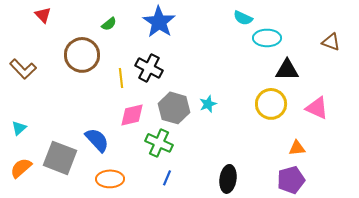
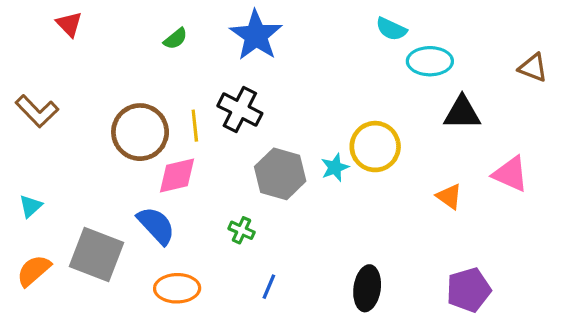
brown circle: (82, 55) -> (140, 132), moved
yellow circle: (271, 104) -> (375, 147), moved
pink diamond: (132, 115) -> (177, 176), moved
green cross: (159, 143) -> (241, 230), moved, size x0.6
orange triangle: (297, 148) -> (449, 196), moved, turned 42

